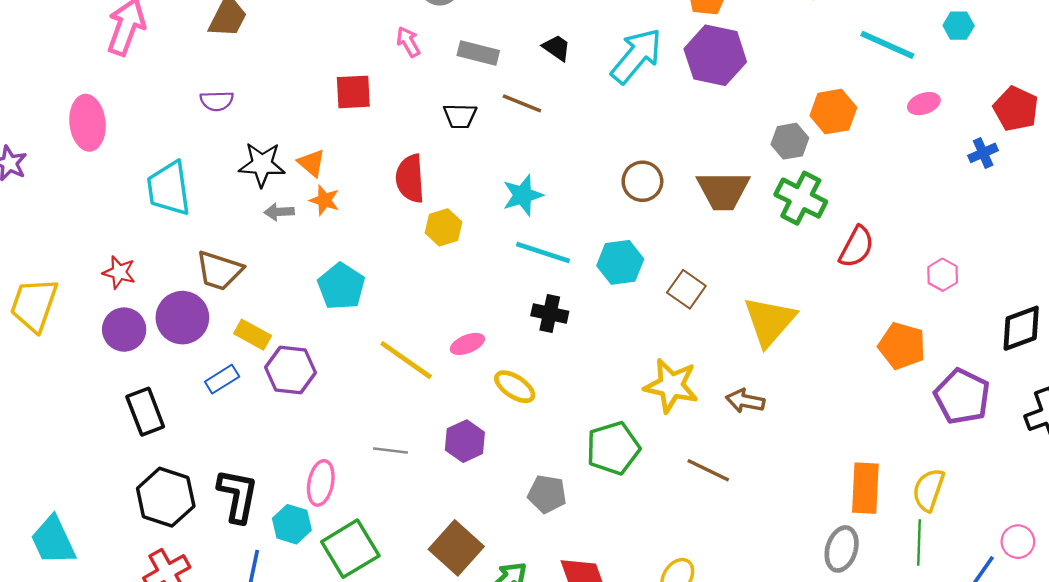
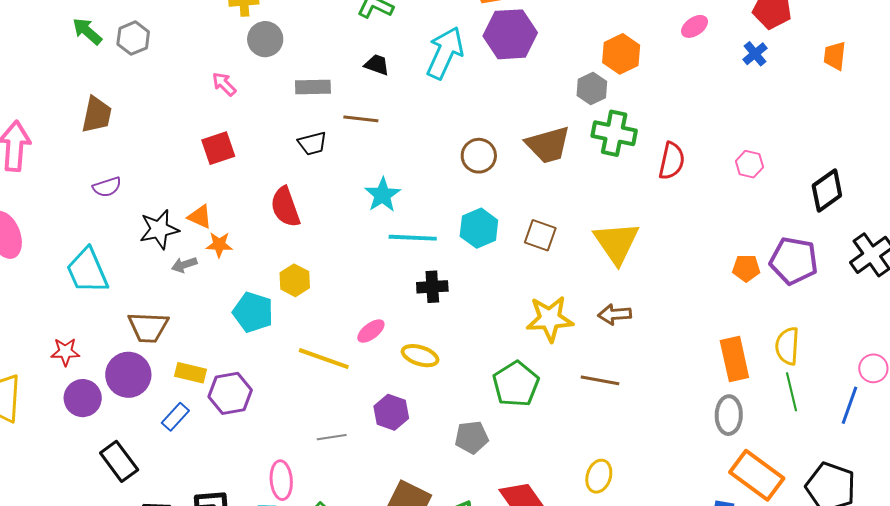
pink arrow: (408, 42) -> (224, 84), moved
yellow hexagon: (444, 227) -> (295, 280), moved
orange pentagon: (902, 346) -> (746, 268), moved, size x0.7

